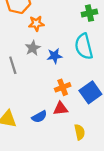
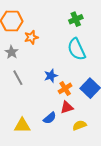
gray star: (33, 48) -> (12, 52), moved
blue star: (55, 56) -> (51, 76), moved
yellow semicircle: (80, 132) -> (79, 125), moved, turned -88

